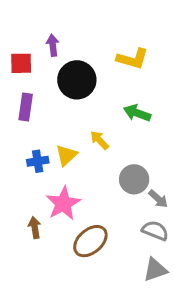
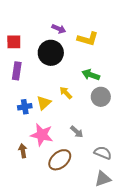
purple arrow: (53, 45) -> (59, 29), moved, turned 120
gray circle: (134, 179) -> (101, 97), moved
gray arrow: (158, 199) -> (77, 132), moved
pink star: (63, 203) -> (42, 135), turned -30

